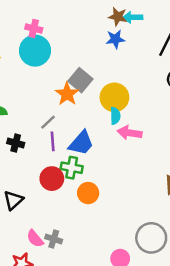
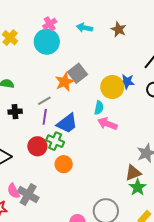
cyan arrow: (133, 17) -> (85, 28), moved
pink cross: (34, 28) -> (50, 24), turned 32
blue star: (115, 39) -> (127, 82), moved
yellow circle: (114, 97) -> (112, 87), moved
black cross: (16, 143) -> (15, 112), turned -32
gray cross: (54, 239) -> (28, 195), size x1.5

